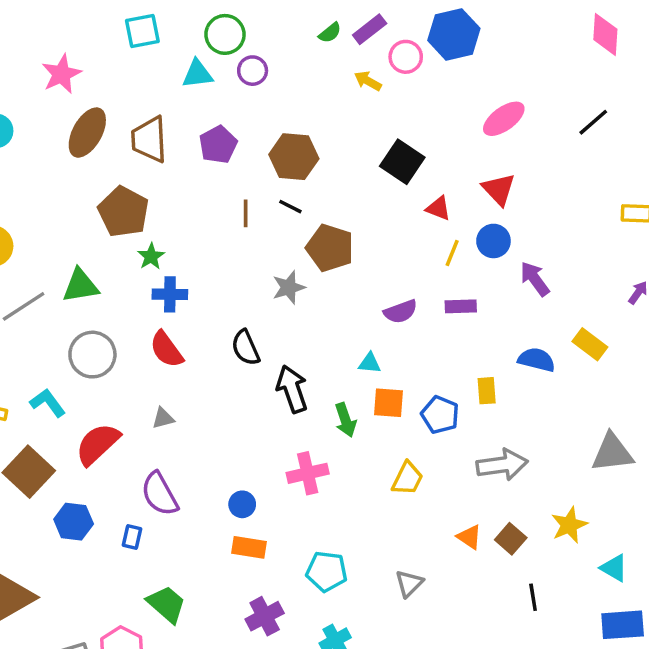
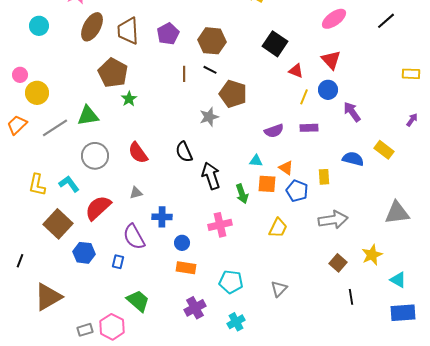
blue cross: (170, 294) -> (162, 217), moved
orange triangle: (469, 537) -> (286, 168), moved

